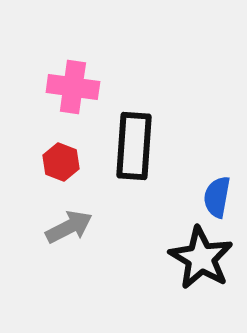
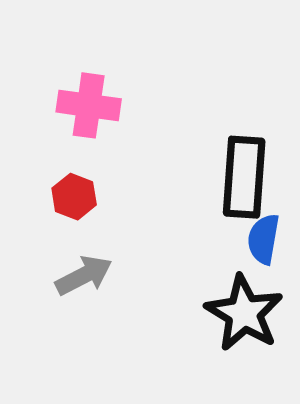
black rectangle: (134, 146) -> (244, 177), moved

